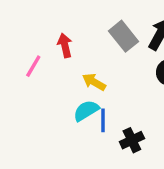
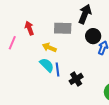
gray rectangle: (124, 36) -> (63, 28), moved, turned -42
cyan semicircle: (86, 111) -> (47, 65), turned 84

